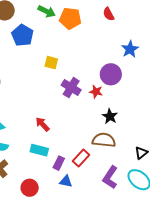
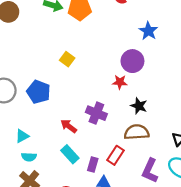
blue pentagon: (22, 35) -> (39, 92), moved
yellow square: (51, 63) -> (67, 59), turned 32
purple cross: (71, 88) -> (96, 113), moved
cyan rectangle: (39, 150) -> (70, 154), turned 42

